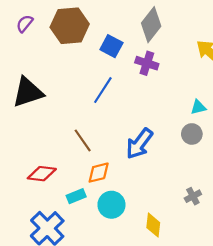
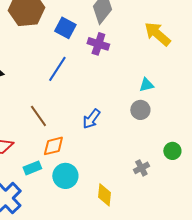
blue arrow: (139, 144) -> (91, 119), size x0.7

